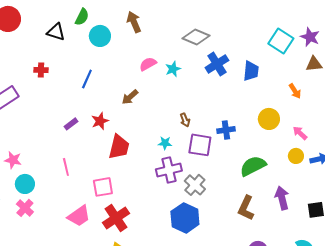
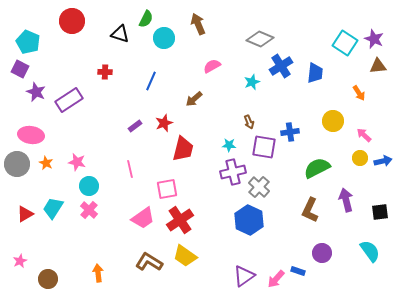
cyan star: (173, 69) -> (252, 82), moved

